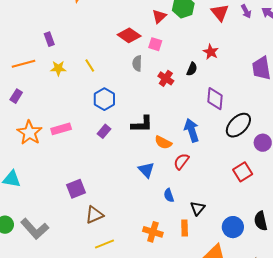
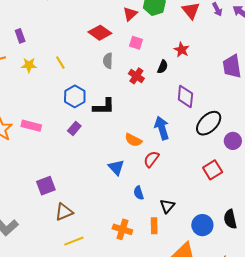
pink square: (155, 44) -> (136, 43), moved
black L-shape: (142, 124) -> (104, 107), moved
pink rectangle: (61, 129) -> (31, 126), turned 30

